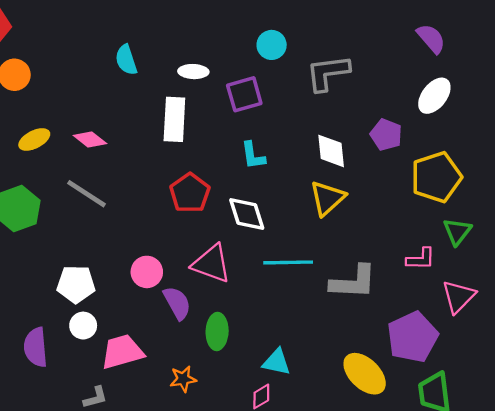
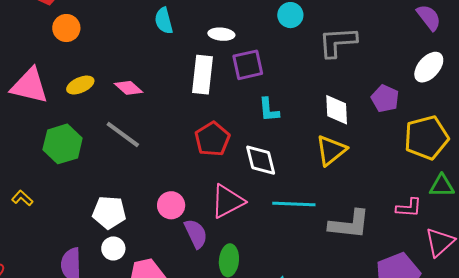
purple square: (244, 94) -> (248, 65), moved
green triangle: (457, 231) -> (442, 186), turned 48
pink triangle: (211, 264) -> (227, 201), turned -51

